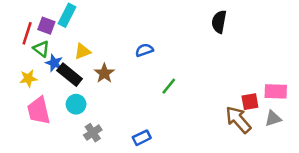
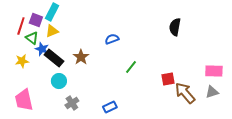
black semicircle: (219, 22) -> (175, 27), moved
yellow triangle: (82, 51) -> (52, 31), moved
red square: (250, 102) -> (168, 79), moved
pink trapezoid: (39, 111) -> (24, 100), moved

